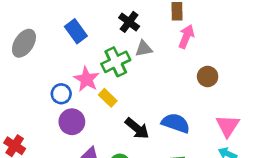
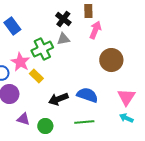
black cross: (129, 22) -> (63, 19), moved
brown circle: (208, 76) -> (111, 60), size x1.5
black arrow: (137, 128) -> (58, 99), turned 120

